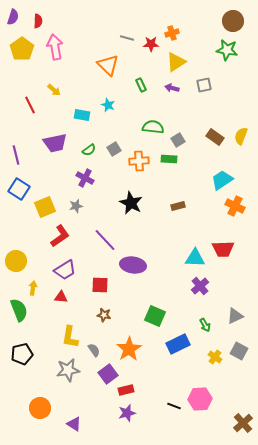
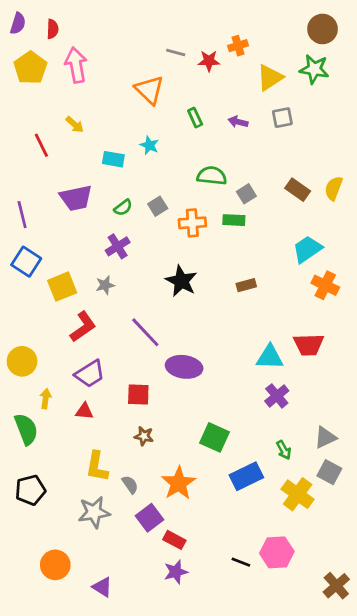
yellow triangle: (176, 62) -> (270, 77), moved
purple cross: (85, 178) -> (118, 246), turned 30
gray square: (239, 351) -> (329, 472), moved
yellow cross: (215, 357) -> (298, 494), size x1.6
red rectangle: (126, 390) -> (174, 540), turned 42

